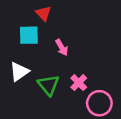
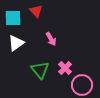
cyan square: (29, 35) -> (13, 18), moved
white triangle: (19, 72) -> (16, 43), moved

